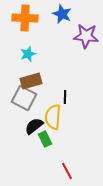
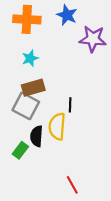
black semicircle: (34, 126) -> (37, 136), turned -48
green rectangle: (45, 139) -> (20, 150), moved, turned 63

